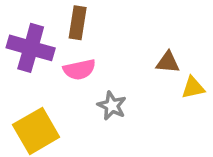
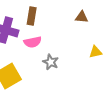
brown triangle: (168, 62) -> (82, 17), moved

